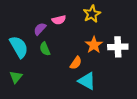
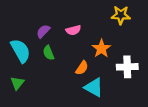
yellow star: (92, 14) -> (121, 15), moved, turned 30
pink semicircle: (59, 20) -> (73, 30), moved
white cross: (118, 47) -> (127, 67), moved

